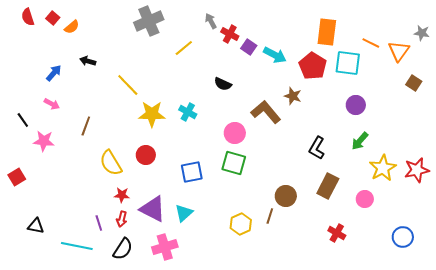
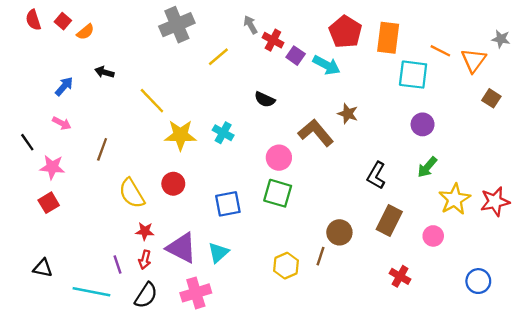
red pentagon: (313, 66) -> (345, 32), moved
red square: (17, 177) -> (49, 203), moved

